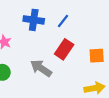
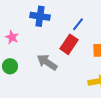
blue line: (63, 21) -> (78, 24), moved

